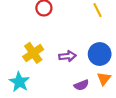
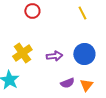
orange triangle: (104, 79) -> (86, 85), moved

